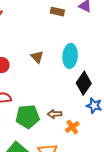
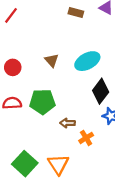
cyan ellipse: (70, 56) -> (87, 61), turned 55
green pentagon: (28, 117) -> (42, 102), moved

